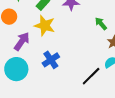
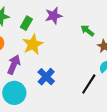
yellow star: (45, 26) -> (33, 44), turned -30

